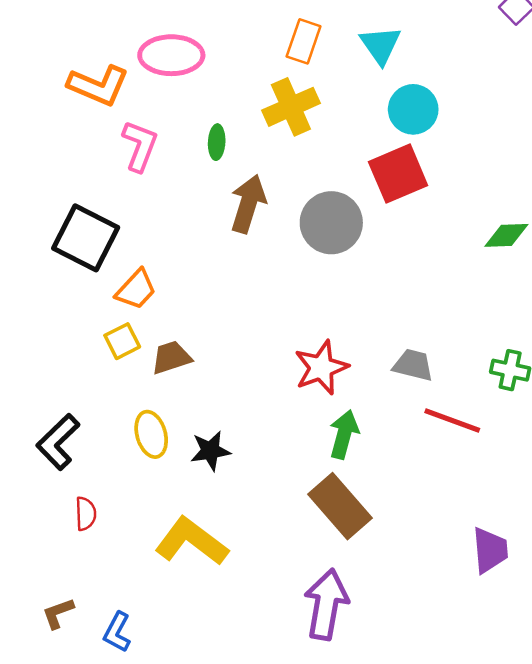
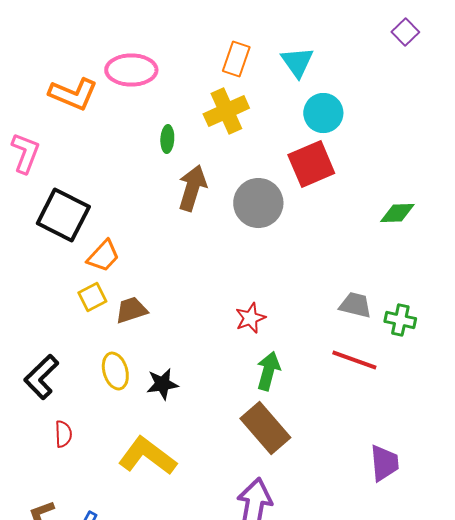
pink L-shape: (140, 146) -> (25, 153), moved
gray trapezoid: (413, 365) -> (355, 305), moved
red star: (321, 368) -> (250, 318), size x0.7

